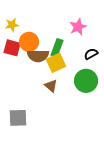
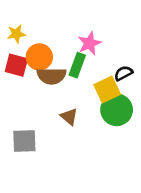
pink star: (78, 27) -> (89, 43), moved
yellow square: (56, 63) -> (107, 89), moved
gray square: (18, 118) -> (24, 141), moved

